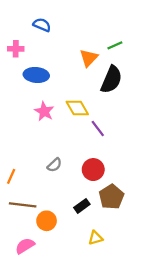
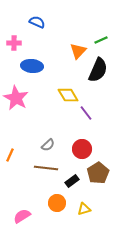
pink star: (44, 111) -> (16, 98), moved, size x1.4
brown line: (23, 205) -> (46, 168), moved
orange circle: (47, 221) -> (57, 203), moved

